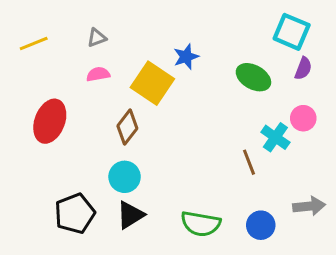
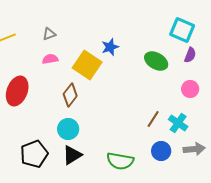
cyan cross: (275, 137) -> (178, 123), moved
brown line: (249, 162) -> (153, 119), turned 54
blue circle: (261, 225) -> (161, 151), moved

